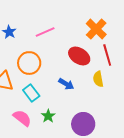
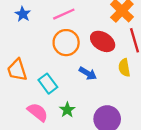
orange circle: (29, 63) -> (66, 43), moved

